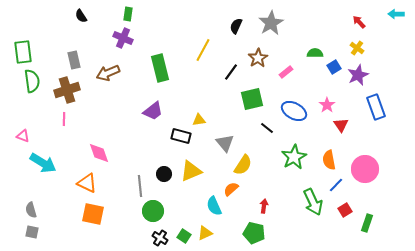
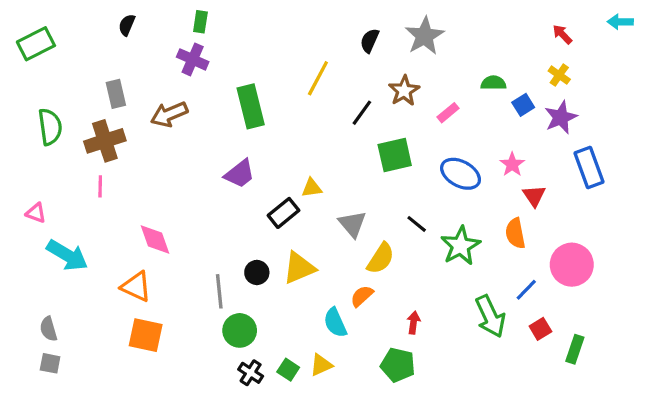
black semicircle: (81, 16) -> (127, 25), turned 56
green rectangle: (23, 52) -> (36, 44), moved, turned 70
black line: (267, 128) -> (417, 224), moved
black rectangle: (181, 136) -> (283, 213), turned -54
orange semicircle: (329, 160) -> (515, 233), moved

